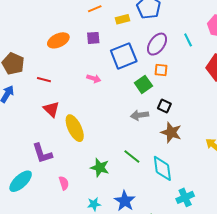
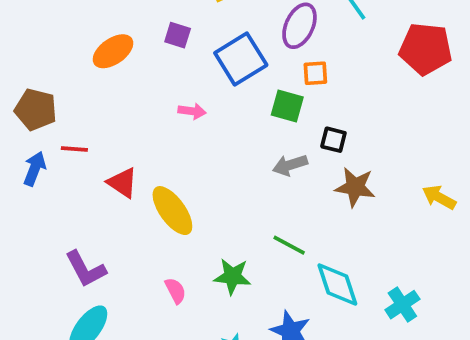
purple square: (93, 38) -> (178, 35), turned 32
red line: (44, 80) -> (74, 149), moved
green square: (143, 84) -> (287, 106), turned -30
purple L-shape: (42, 153) -> (86, 269), moved
cyan diamond: (162, 168) -> (337, 285), moved
pink semicircle: (64, 183) -> (175, 291), moved

